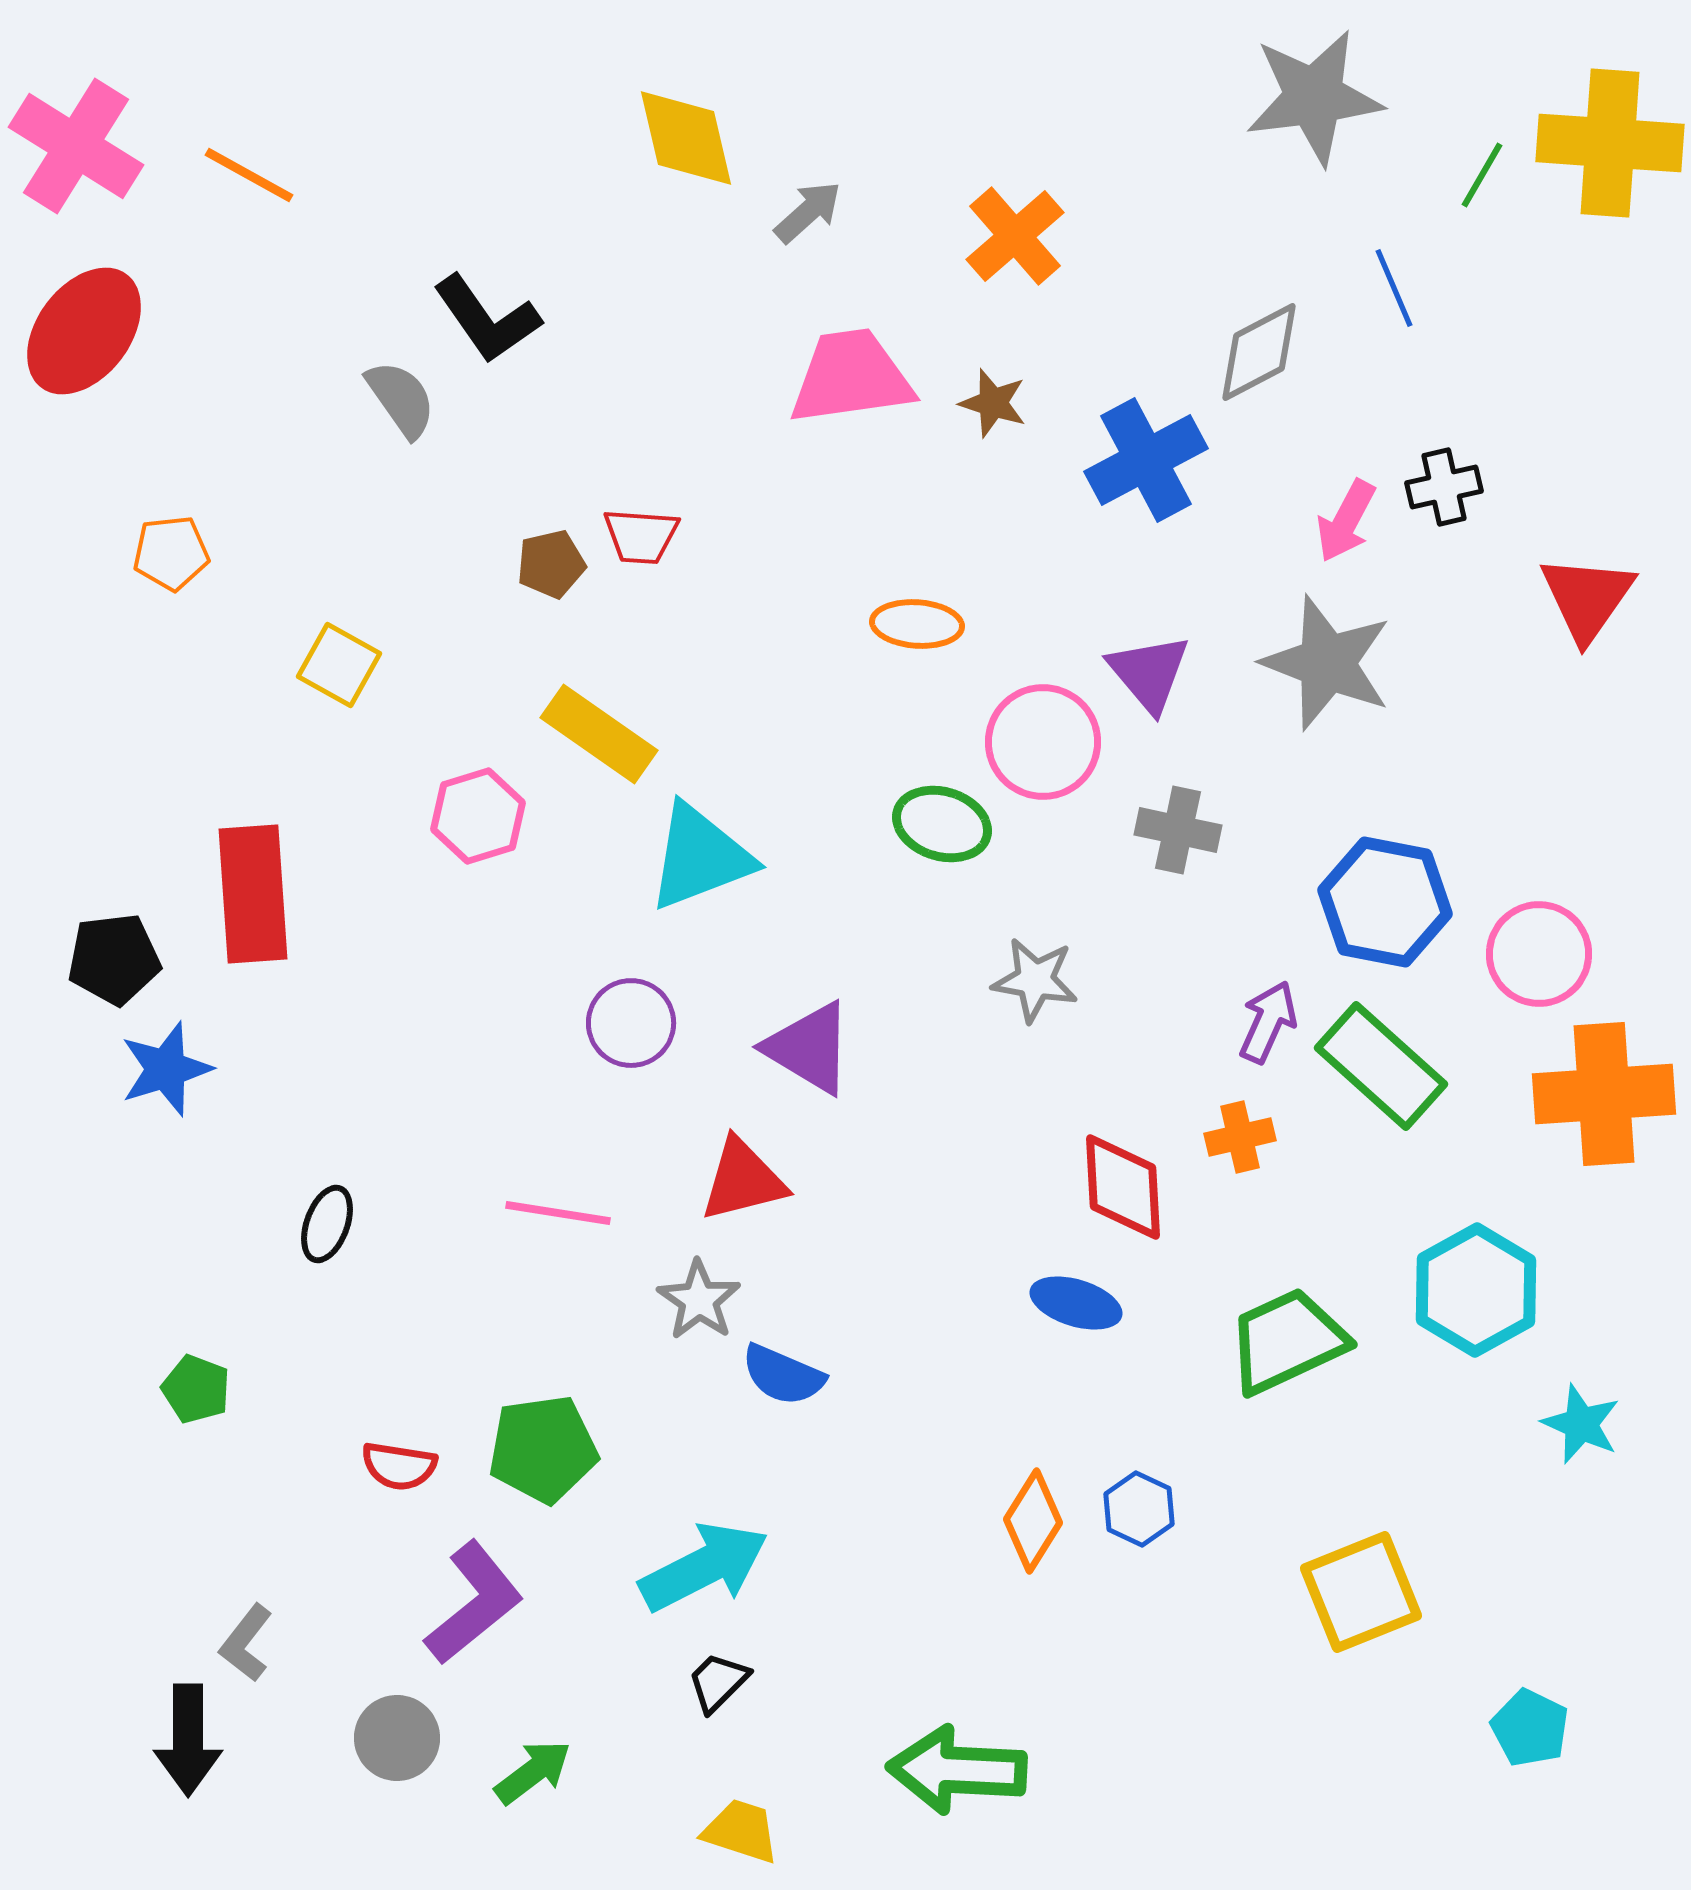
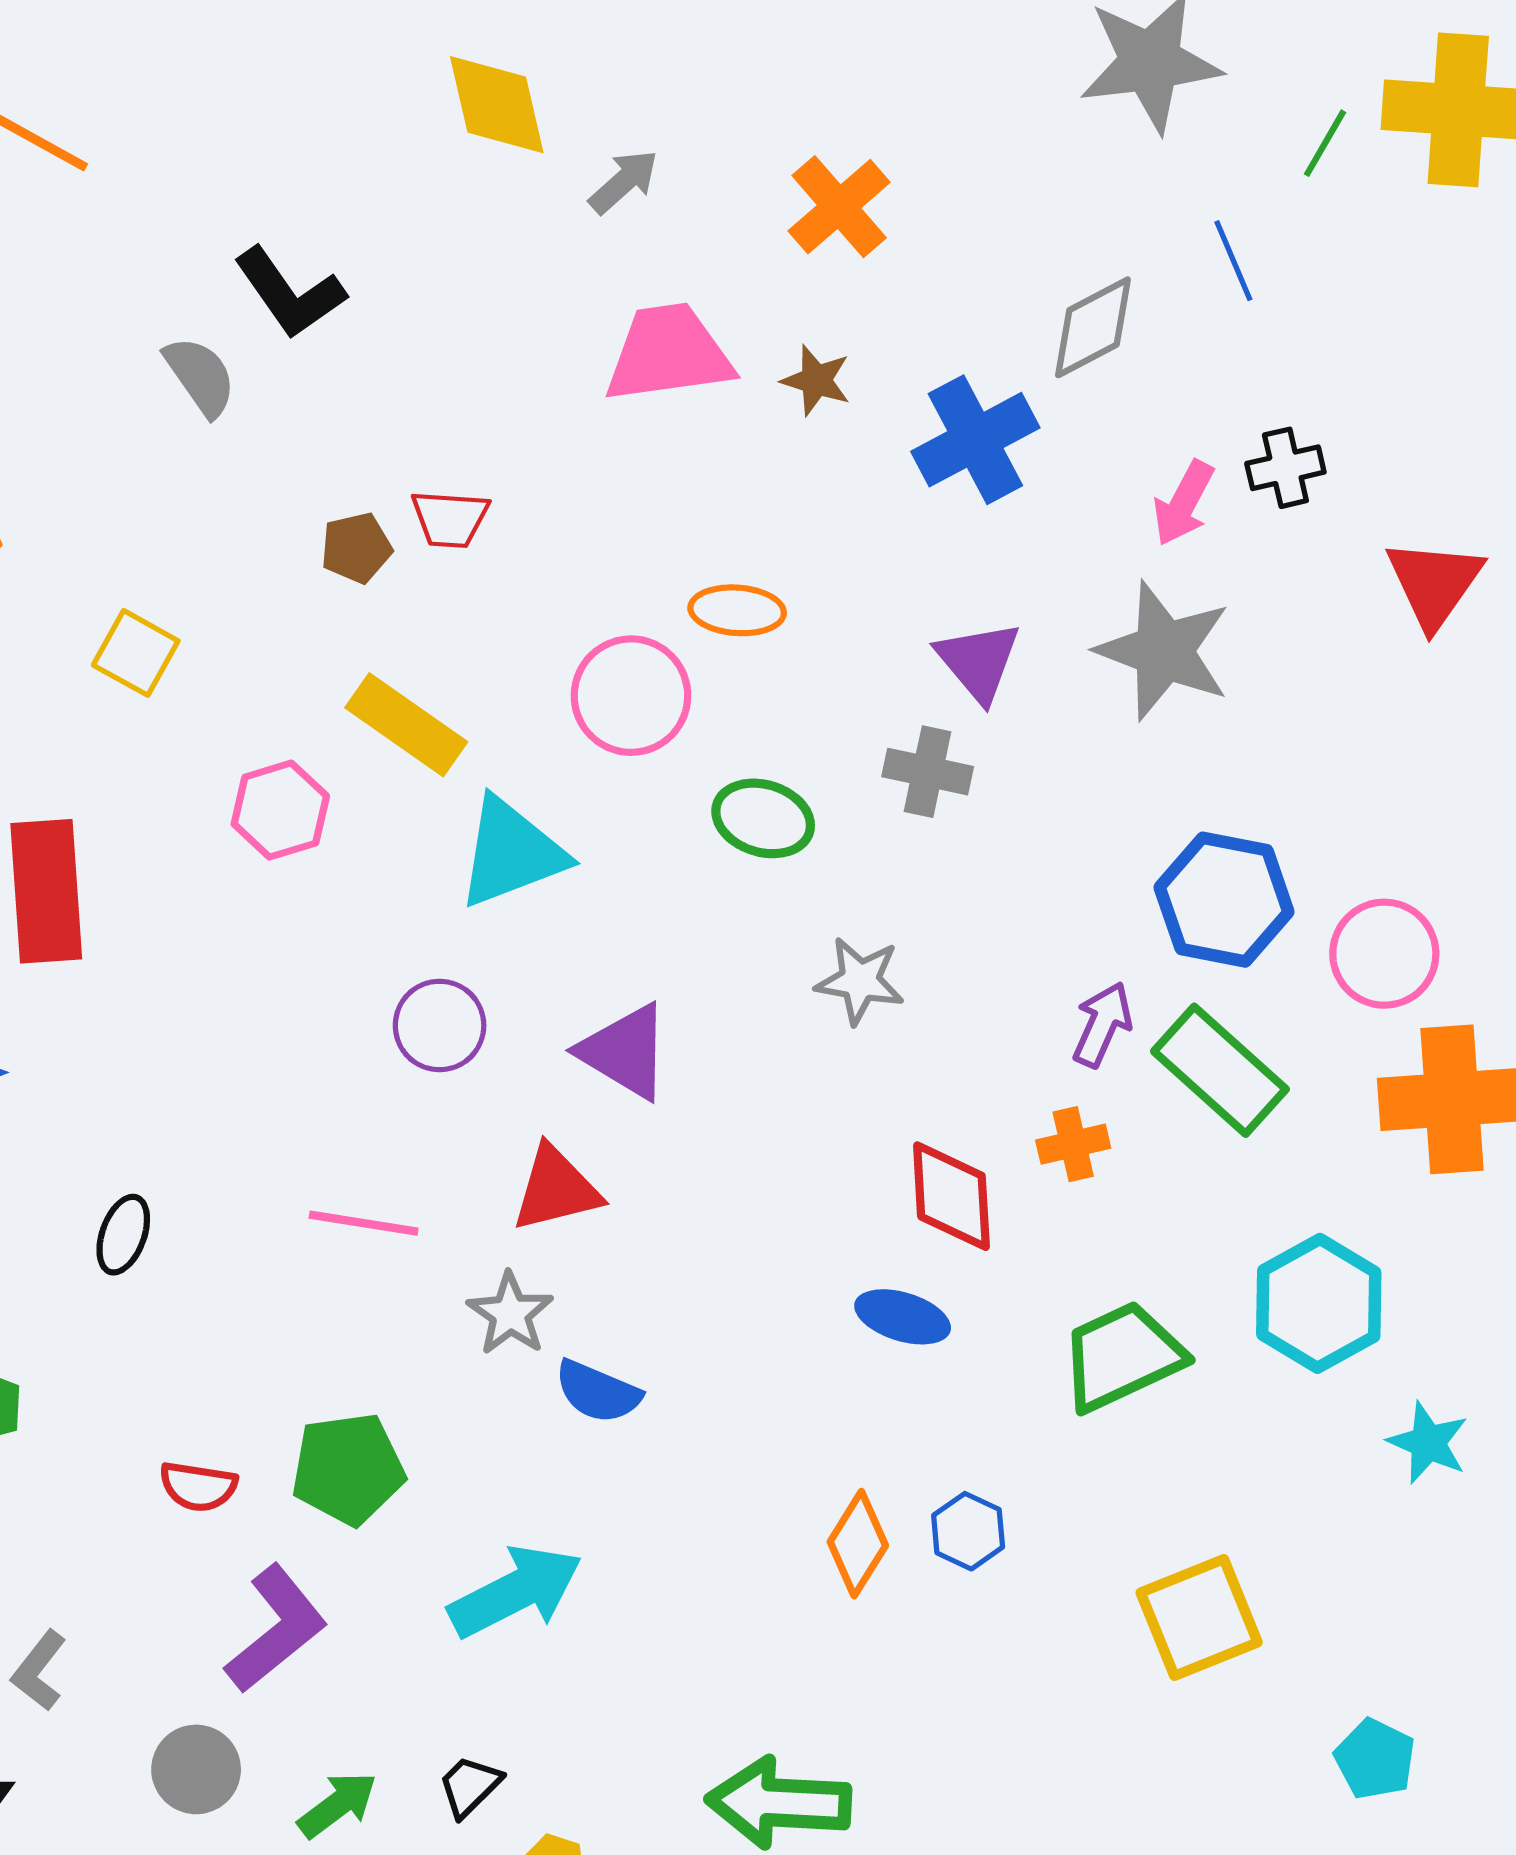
pink circle: (1043, 742) -> (631, 696), moved
gray cross: (1178, 830) -> (928, 772), moved
black trapezoid: (718, 1682) -> (470, 1786), moved

